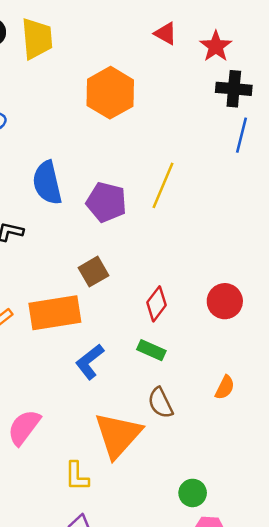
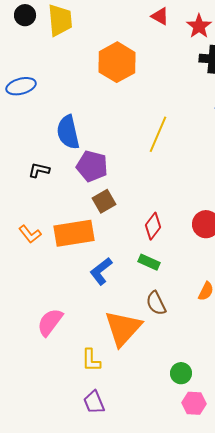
purple pentagon: (106, 202) -> (92, 166), moved

